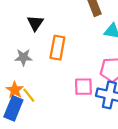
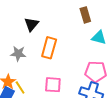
pink square: (83, 87) -> (53, 85), moved

